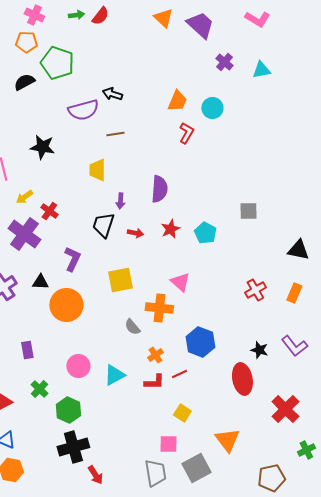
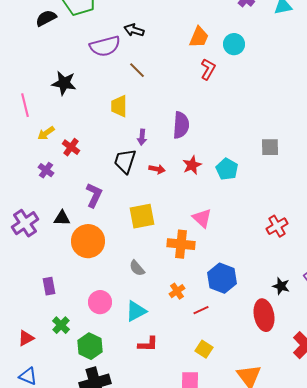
brown line: (115, 134) -> (137, 70), turned 54
purple cross: (24, 234) -> (46, 170), size x0.5
gray semicircle: (132, 327) -> (137, 268), moved
red L-shape: (154, 382) -> (148, 344), moved

